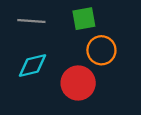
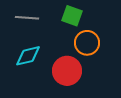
green square: (84, 19) -> (72, 16), turned 30

